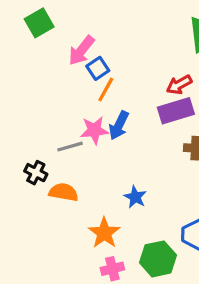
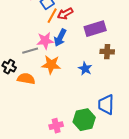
red arrow: (179, 85) -> (65, 14), moved
blue star: (135, 197) -> (85, 69), moved
orange star: (104, 233) -> (51, 65), moved, turned -30

